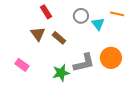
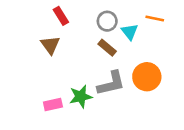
brown rectangle: (59, 38) -> (107, 48), moved
pink rectangle: (22, 65) -> (53, 104), moved, turned -48

